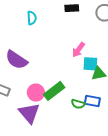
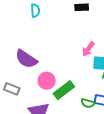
cyan semicircle: (32, 18) -> (35, 11), moved
pink circle: (36, 93) -> (47, 81), moved

